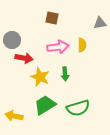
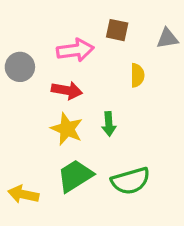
brown square: (52, 18) -> (117, 30), moved
pink arrow: (58, 47) -> (75, 50), moved
red arrow: (24, 58) -> (67, 90), moved

